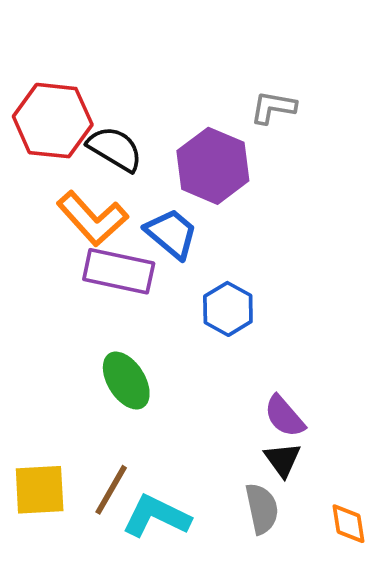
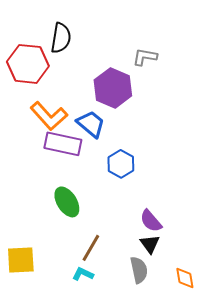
black semicircle: (115, 149) -> (61, 38), moved, turned 68
brown line: (111, 490) -> (91, 248), moved
cyan L-shape: (156, 516) -> (83, 274), size x0.6

